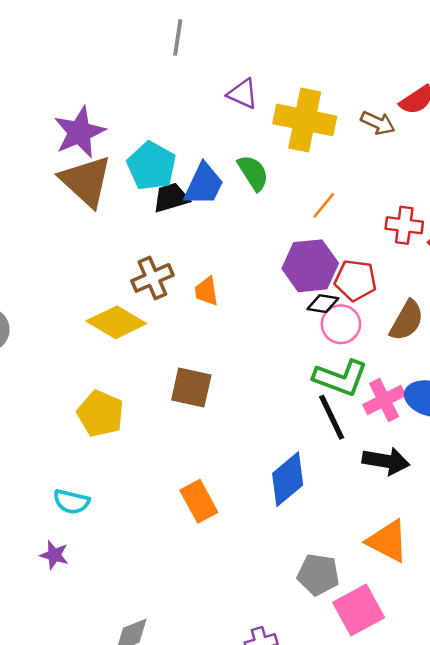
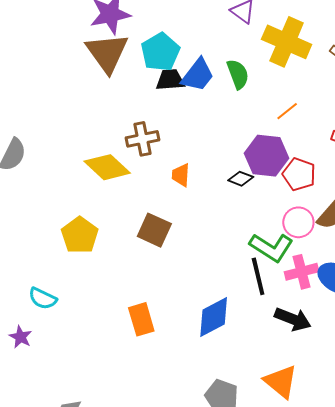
orange trapezoid: (206, 291) -> (181, 175), moved
black diamond: (323, 304) -> (241, 179), moved
pink circle: (341, 324) -> (298, 222), moved

